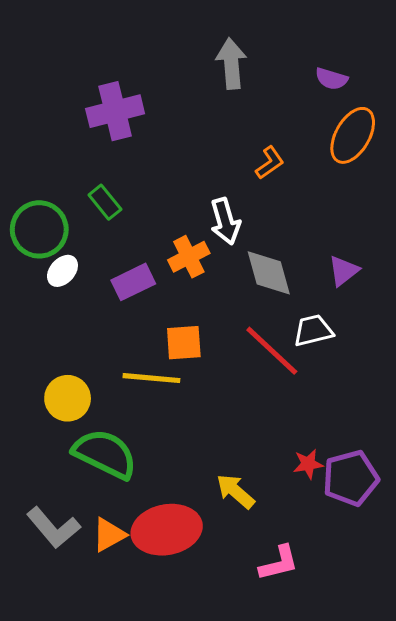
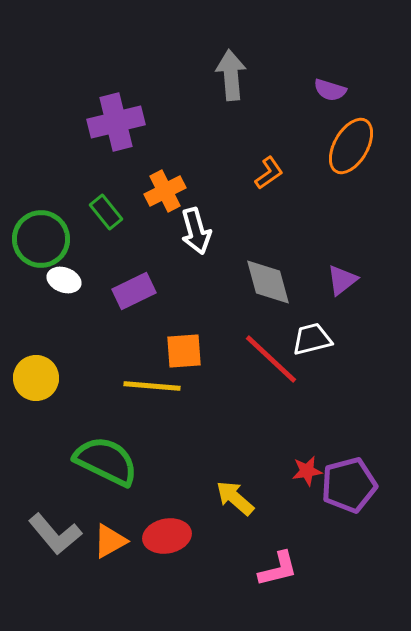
white arrow: (225, 221) -> (196, 231), moved
orange cross: (189, 257) -> (165, 191), moved
white ellipse: (62, 271) -> (64, 280), turned 68
yellow circle: (68, 398) -> (36, 378), moved
red ellipse: (167, 530) -> (167, 536), size x0.7

